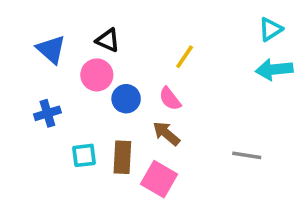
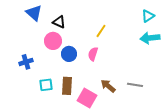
blue triangle: (51, 49) -> (34, 13), moved
pink semicircle: (170, 99) -> (93, 54), turned 56
brown arrow: (166, 133) -> (108, 86), moved

